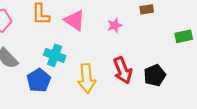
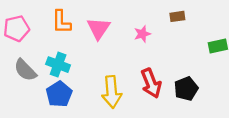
pink triangle: (75, 20) -> (99, 28), turned 30
cyan cross: (55, 55) -> (58, 65), moved

